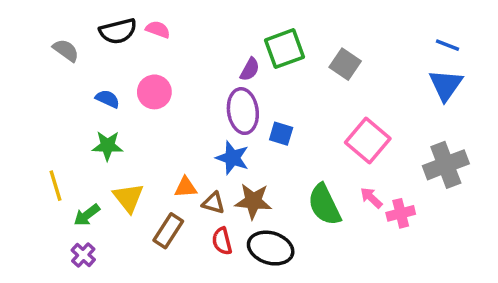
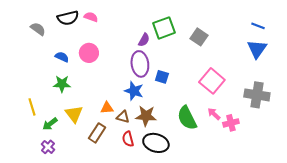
gray cross: (446, 165) -> (257, 95), turned 30

